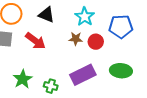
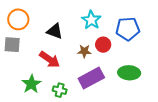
black triangle: (46, 15) -> (55, 31), moved
brown star: (76, 39) -> (84, 51), moved
red arrow: (35, 41) -> (50, 59), moved

